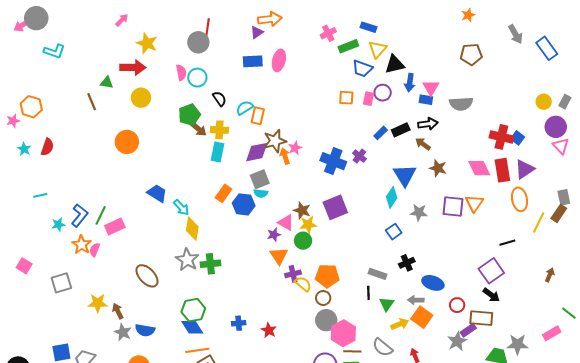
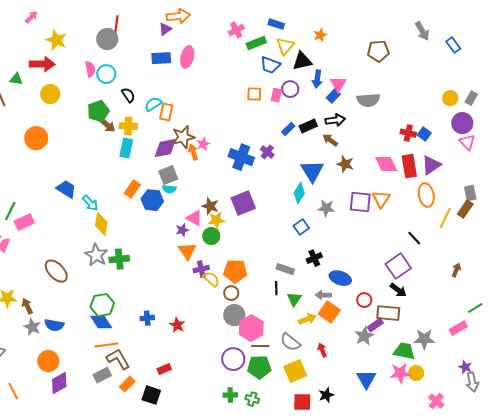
orange star: (468, 15) -> (320, 35), moved
blue rectangle: (547, 48) -> (453, 45), size x0.7
blue rectangle: (426, 100) -> (333, 96), turned -56
red cross: (501, 137) -> (408, 133), size x0.7
black line: (507, 243) -> (414, 238), turned 63
green line: (569, 313) -> (475, 308), turned -70

